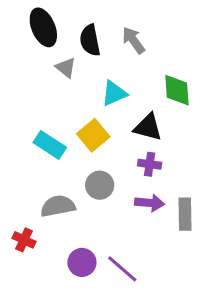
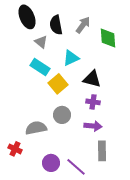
gray arrow: (133, 40) -> (83, 25), turned 72
green diamond: (177, 90) -> (108, 38), moved
cyan rectangle: (50, 145) -> (40, 67), moved
gray rectangle: (185, 214) -> (102, 151), moved

